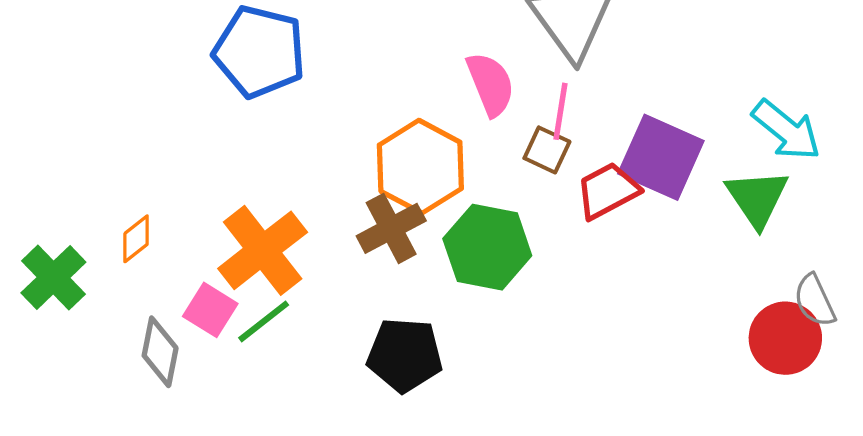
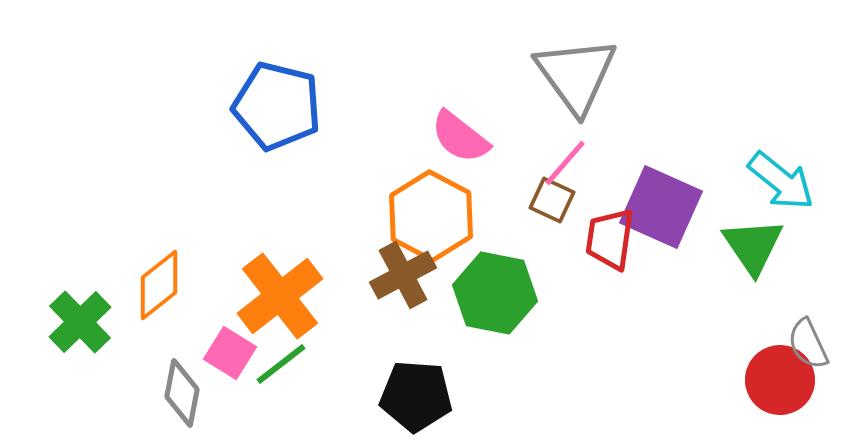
pink semicircle: (490, 84) -> (460, 137), moved, turned 150
pink line: (561, 111) -> (565, 163), turned 32
red trapezoid: (608, 191) -> (610, 239), turned -54
orange diamond: (136, 239) -> (159, 285), size x1.5

